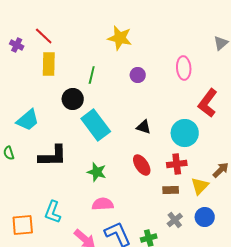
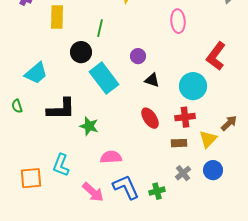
pink ellipse: (184, 68) -> (178, 21), moved
purple circle: (138, 75) -> (138, 56), moved
green star: (97, 172) -> (89, 126), moved

